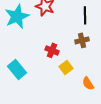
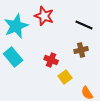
black line: (85, 15) -> (84, 25), turned -66
cyan rectangle: (17, 69) -> (13, 57), moved

